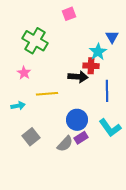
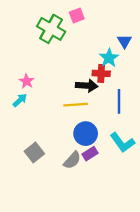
green cross: (35, 41) -> (51, 29), moved
yellow line: (47, 94) -> (76, 105), moved
cyan arrow: (18, 106) -> (20, 100), moved, turned -32

